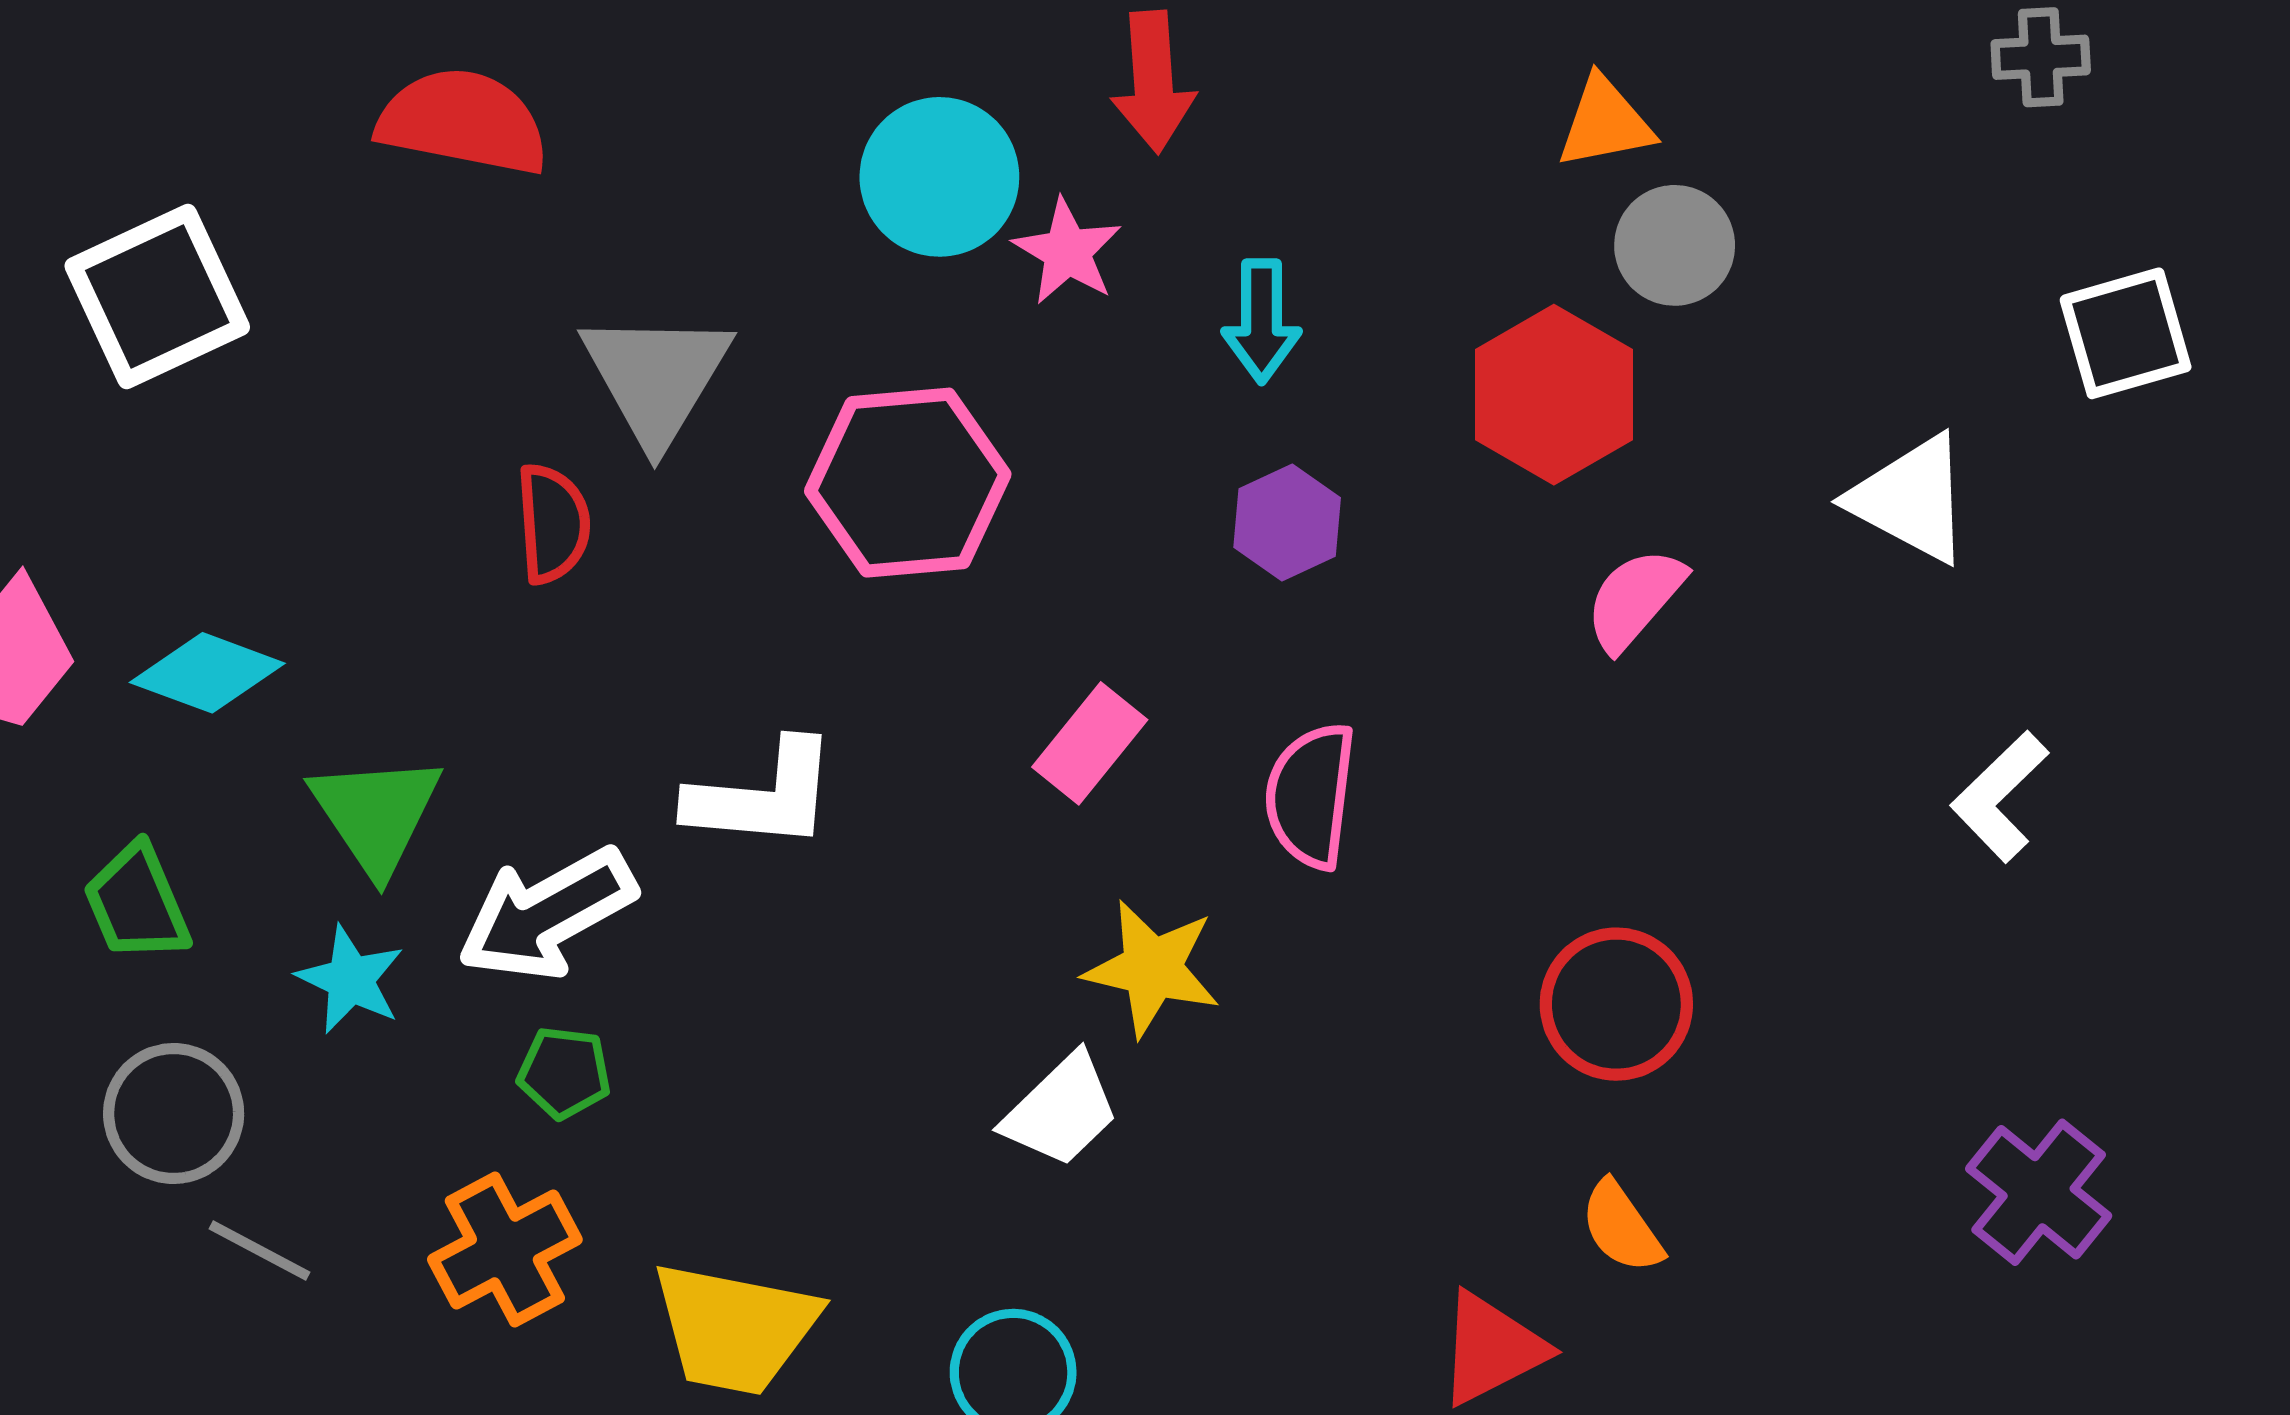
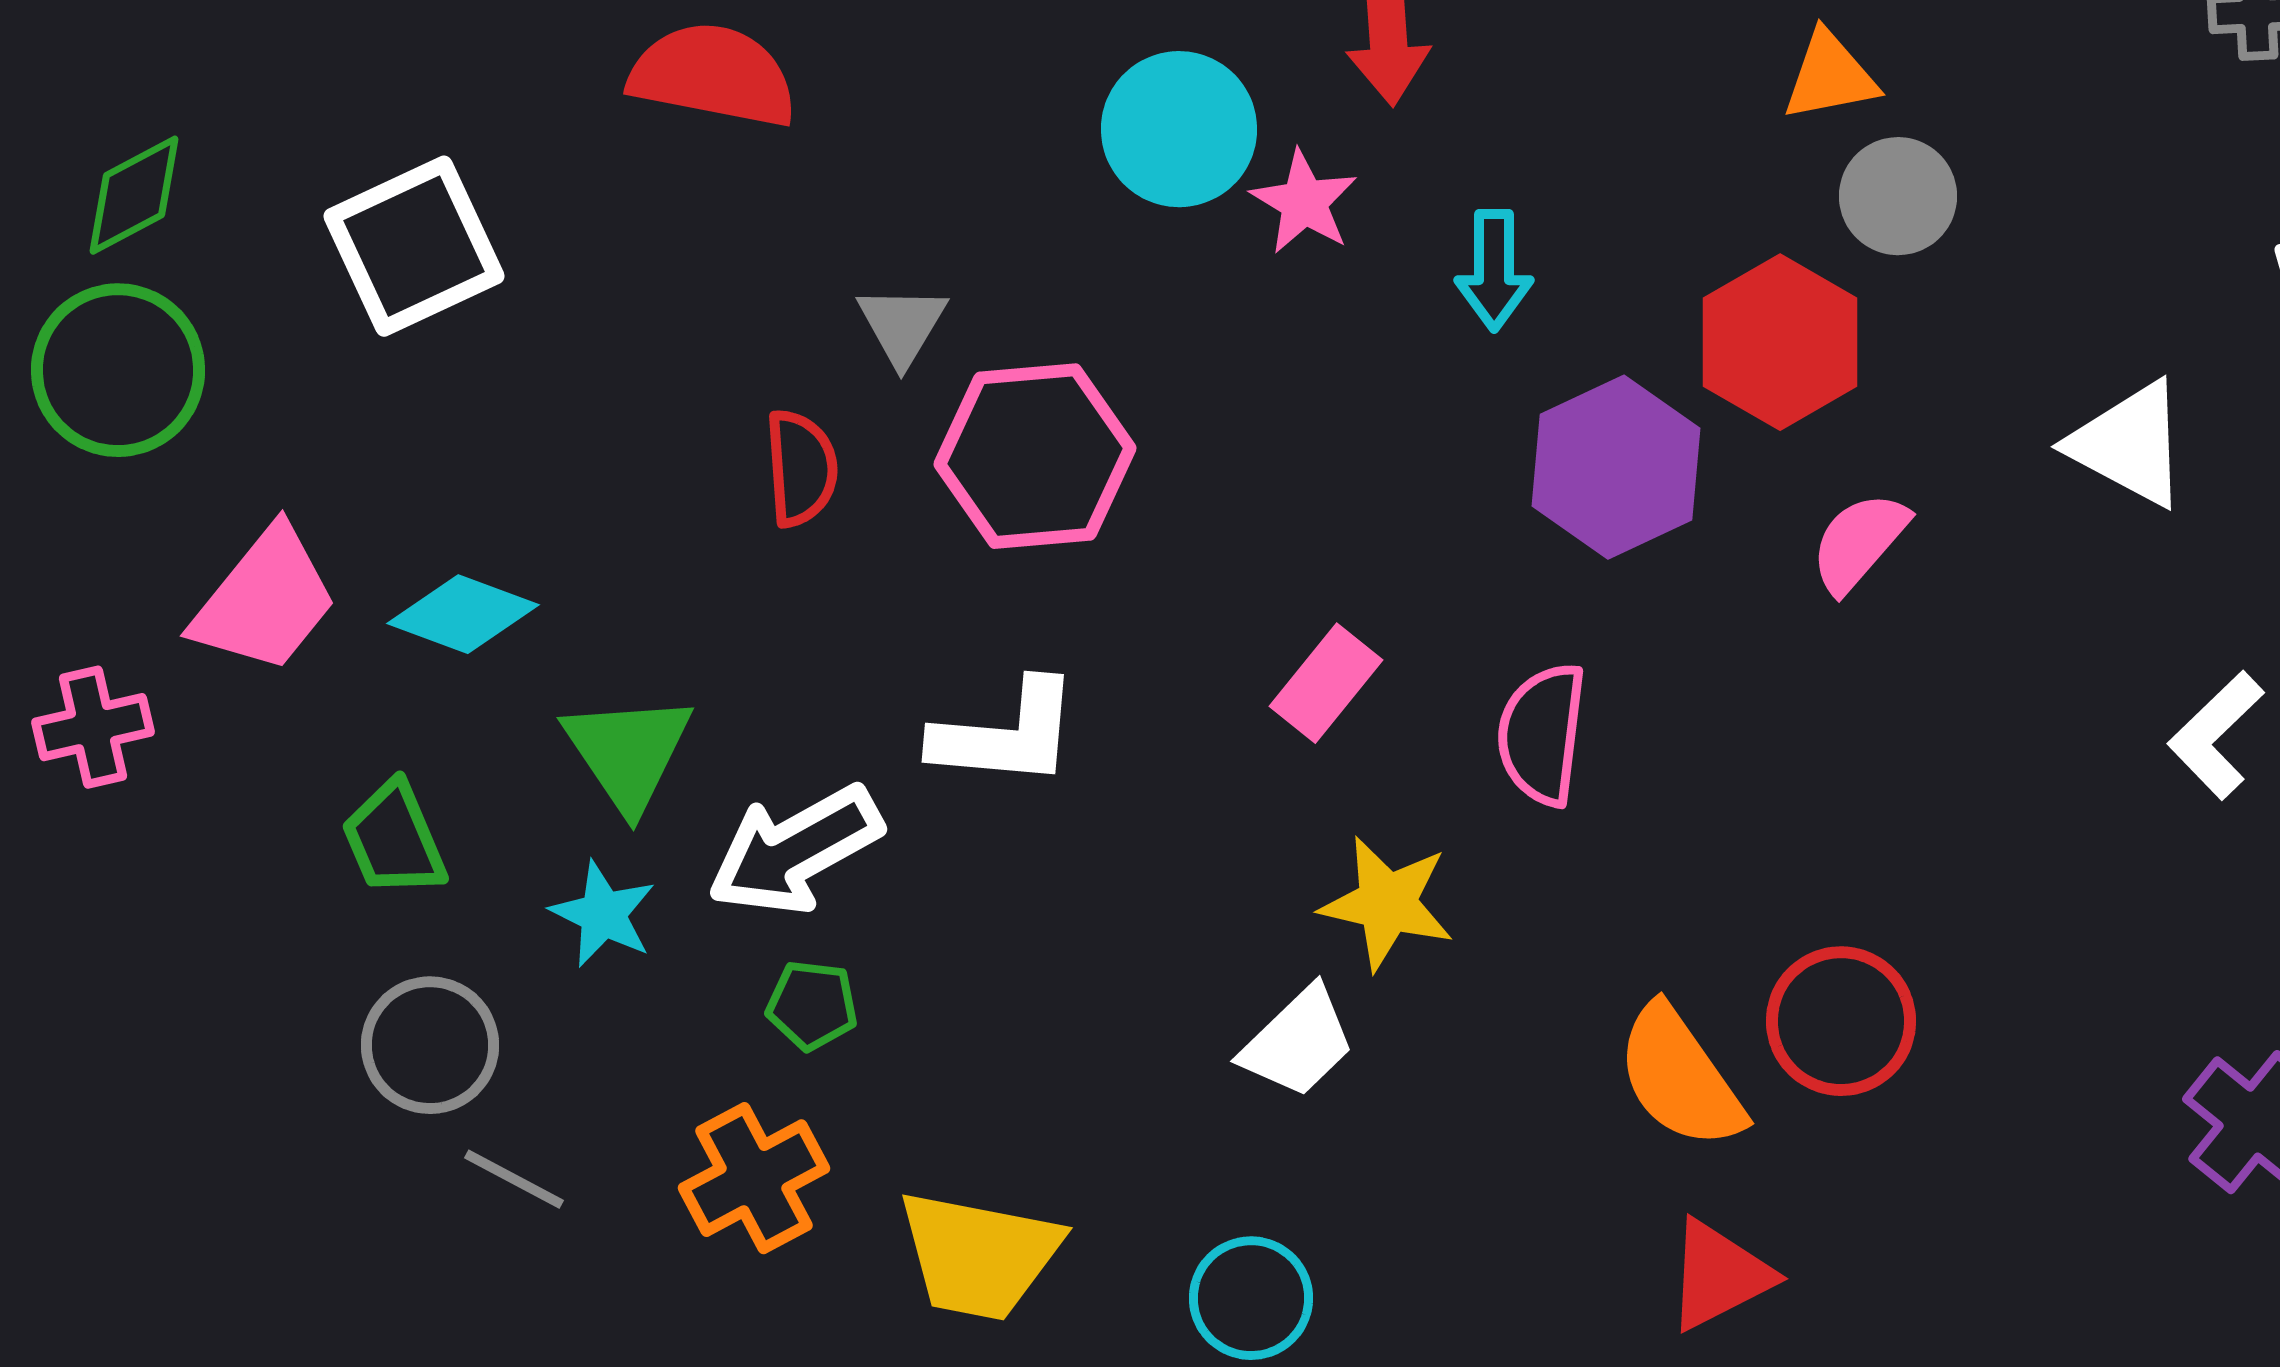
gray triangle: (656, 377) -> (902, 325), size x0.6
pink hexagon: (908, 483) -> (1035, 456), moved
purple hexagon: (1287, 522) -> (1616, 467), moved, size x1.6
red circle: (1616, 1004) -> (1841, 1021), moved
orange semicircle: (1621, 1227) -> (1680, 1077), moved, size x1.6

